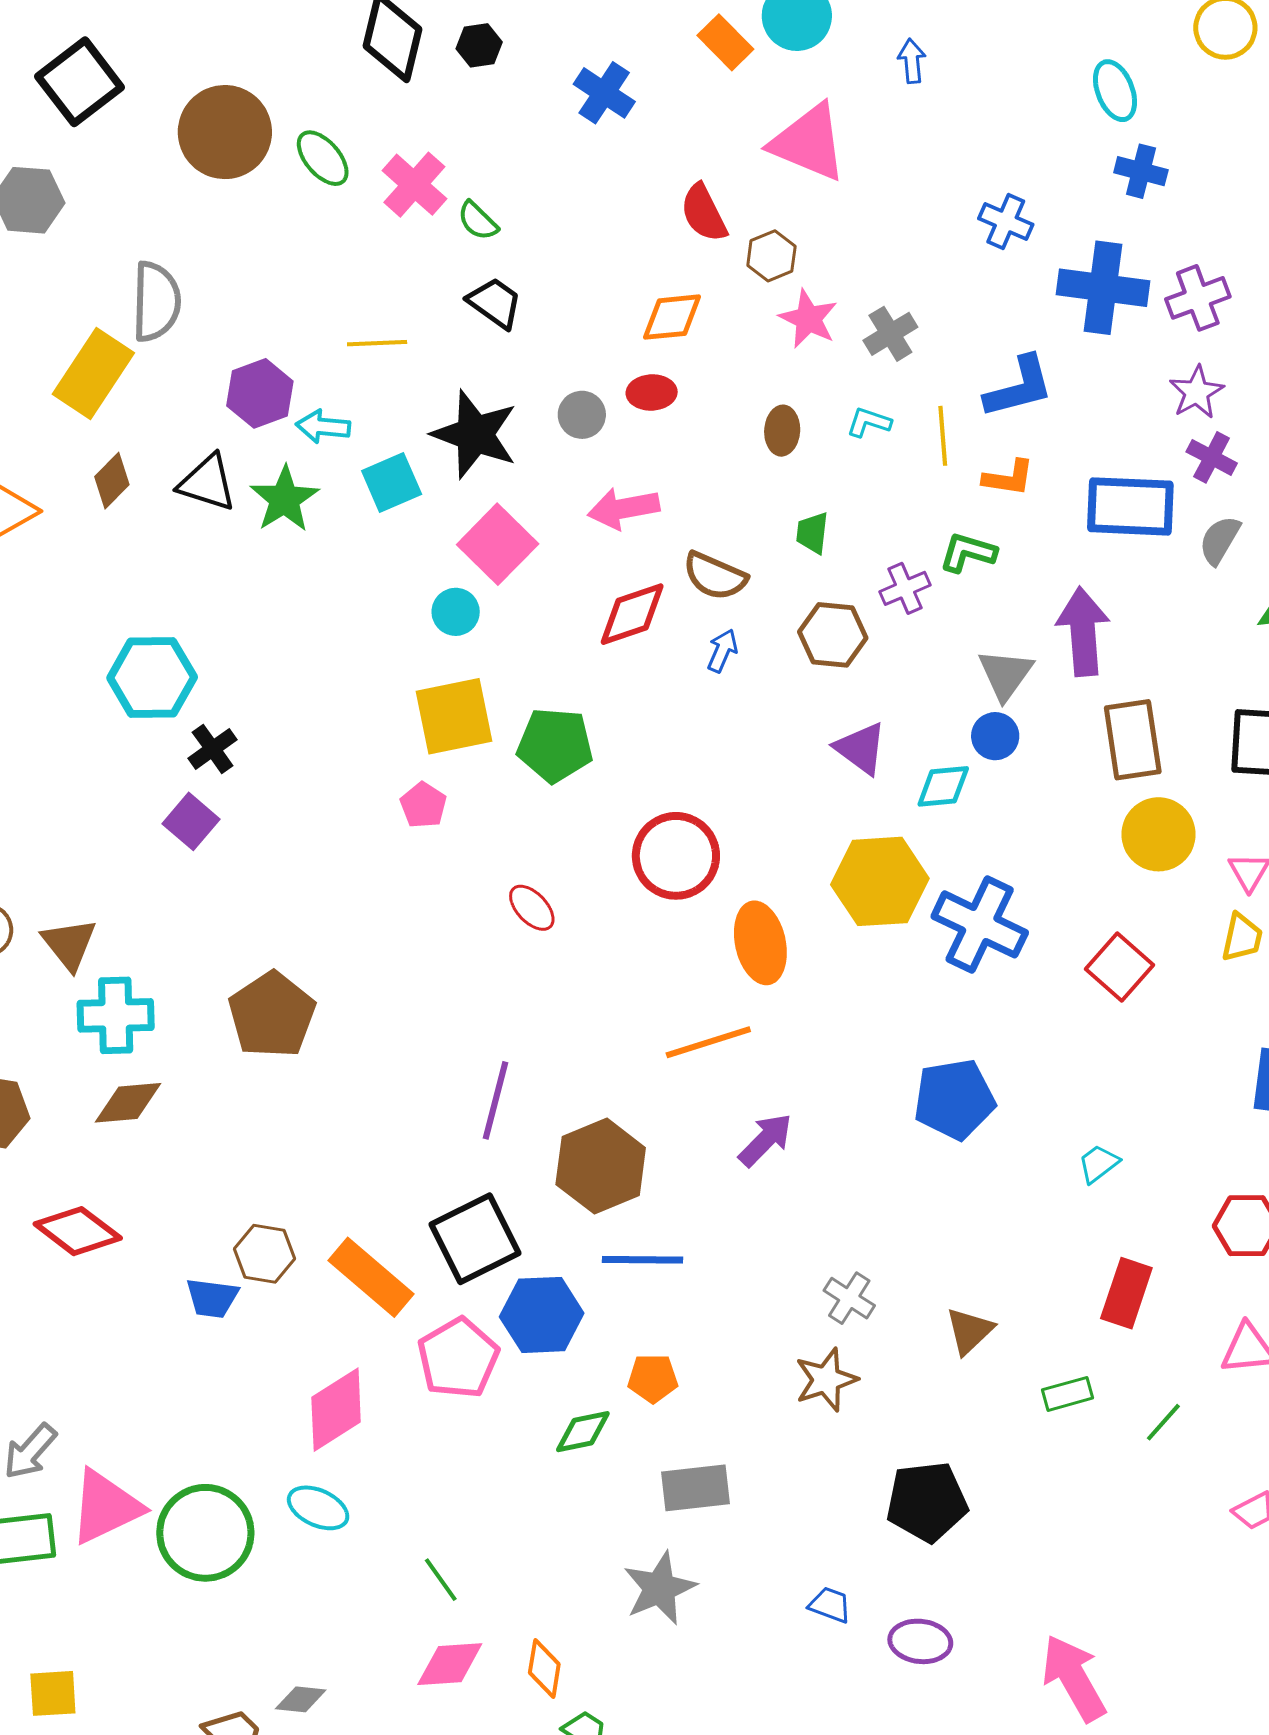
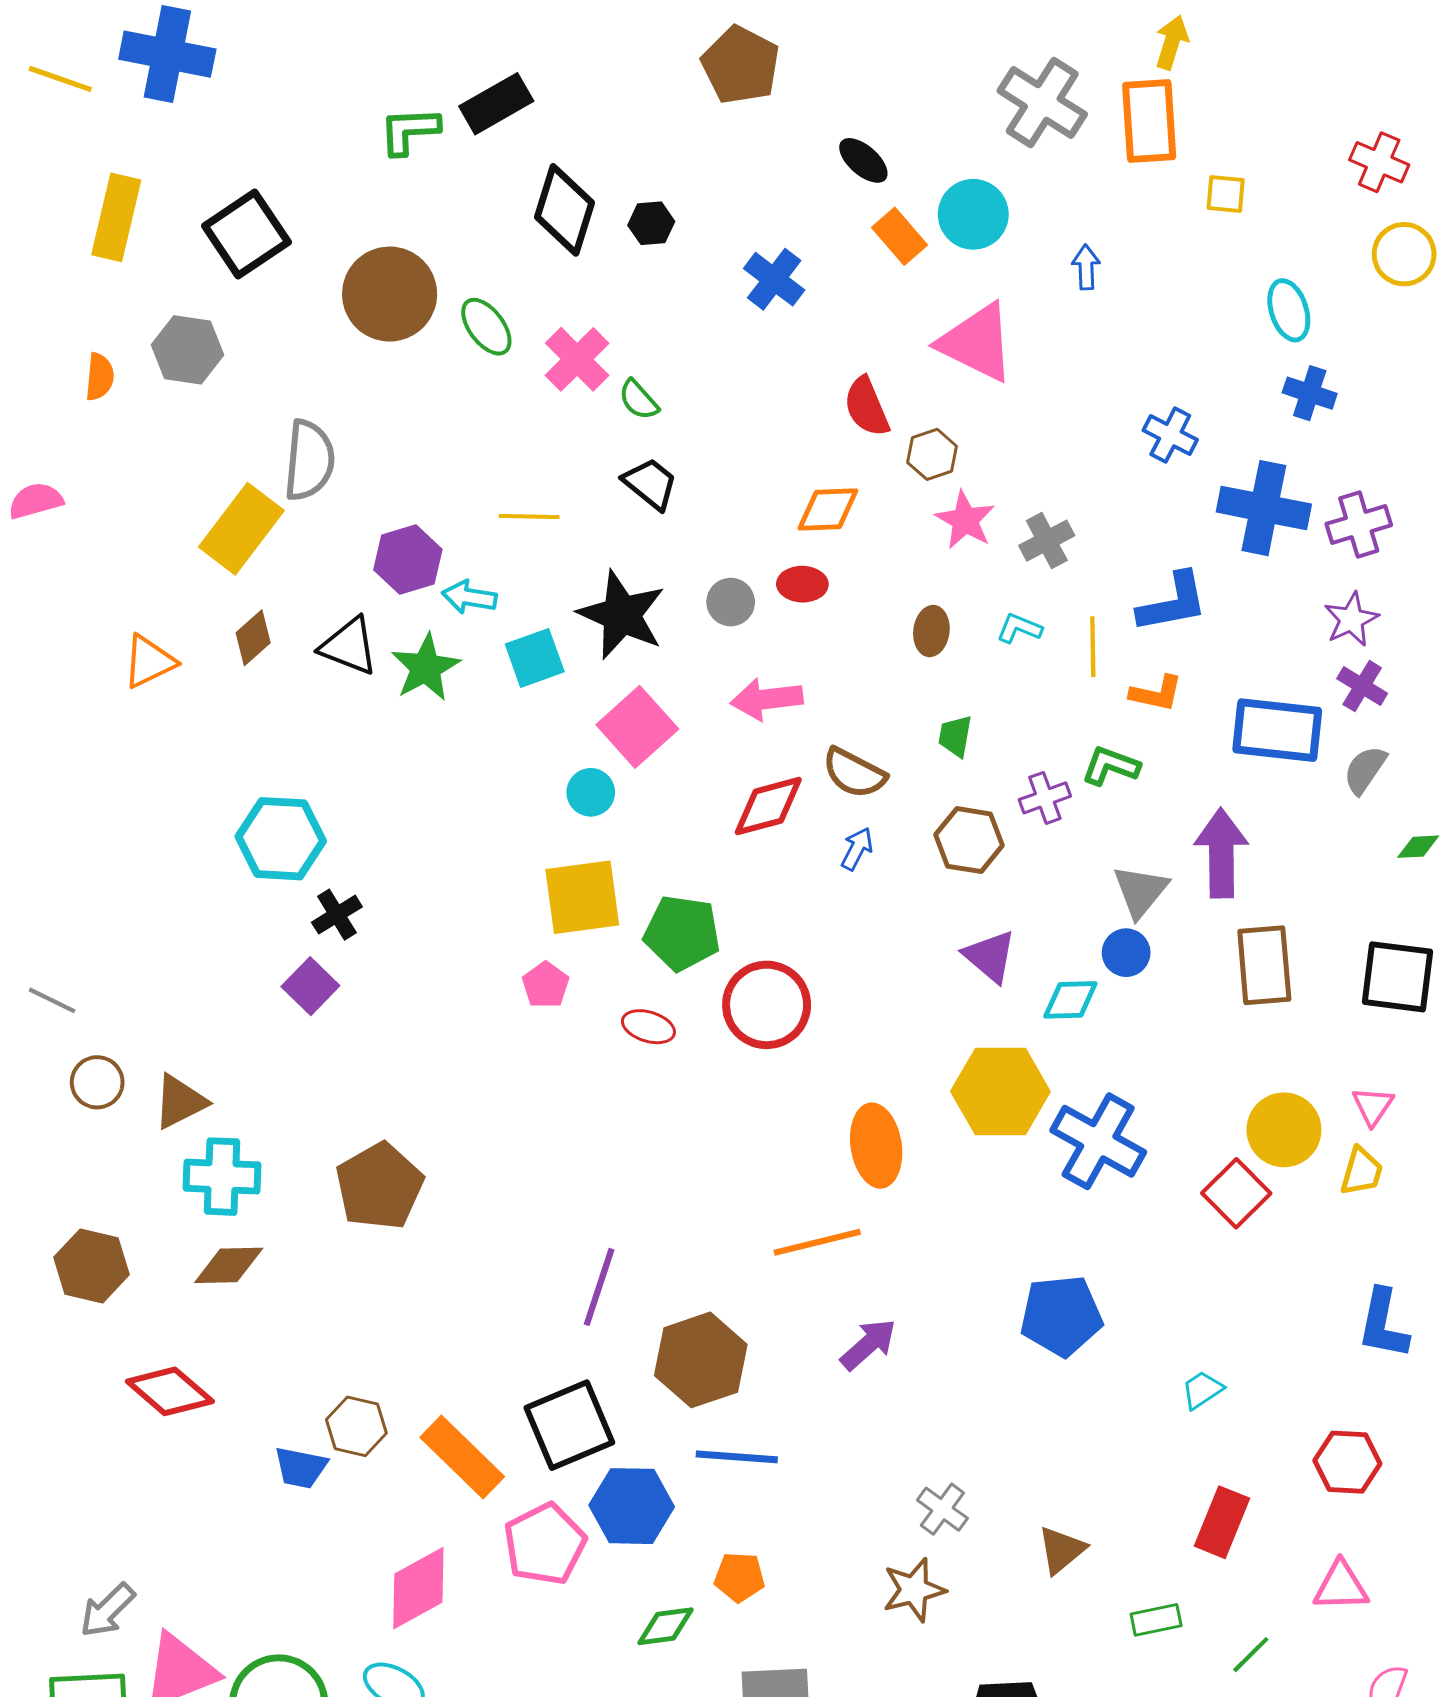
yellow circle: (1159, 834) -> (1284, 1130), moved
red circle: (676, 856) -> (767, 1005), moved
red ellipse: (532, 908) -> (648, 1027), moved, turned -33
brown triangle: (69, 944) -> (180, 1102), turned 38

